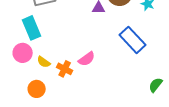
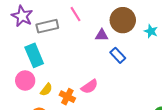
blue rectangle: (133, 40) -> (118, 55), moved, size x0.6
yellow semicircle: (44, 62) -> (46, 90), turned -88

